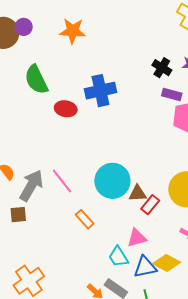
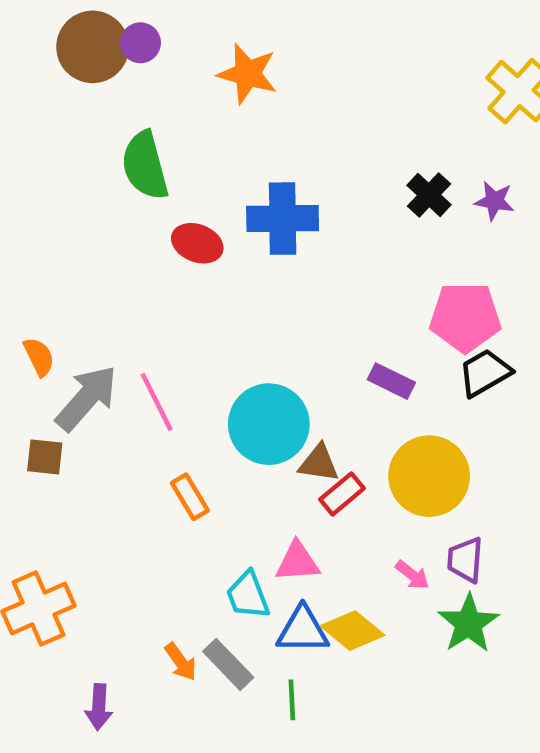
purple rectangle: (172, 94) -> (391, 381), moved

